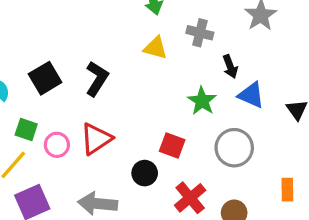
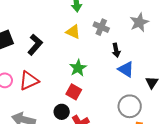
green star: (202, 101) -> (78, 68), moved
gray circle: (234, 148) -> (130, 106), moved
black circle: (145, 173) -> (62, 112), moved

